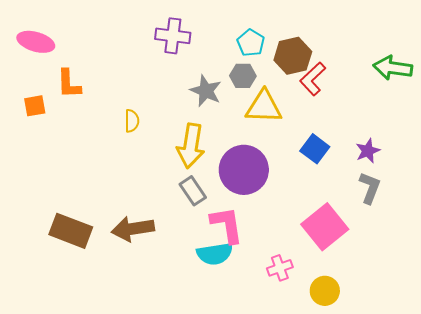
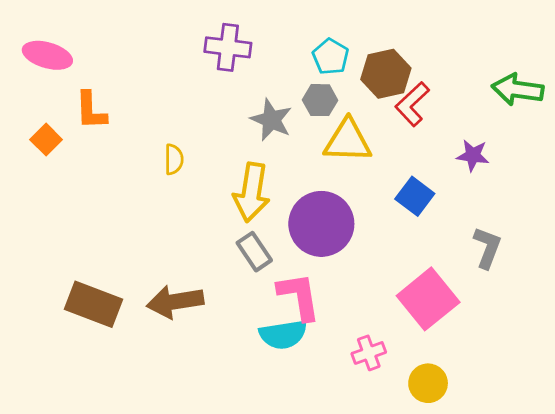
orange square: (35, 106) -> (46, 140), turned -35
purple star: (368, 151) -> (473, 155), moved, turned 30

